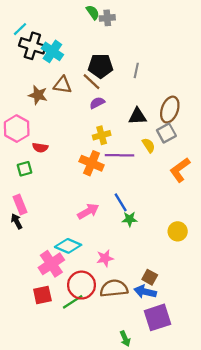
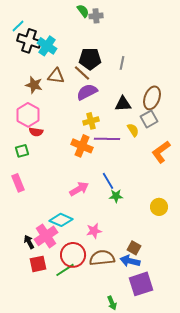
purple semicircle: (97, 103) -> (87, 92), size x1.5
pink hexagon: (17, 129) -> (28, 115), moved
black arrow: (17, 221) -> (29, 242), moved

